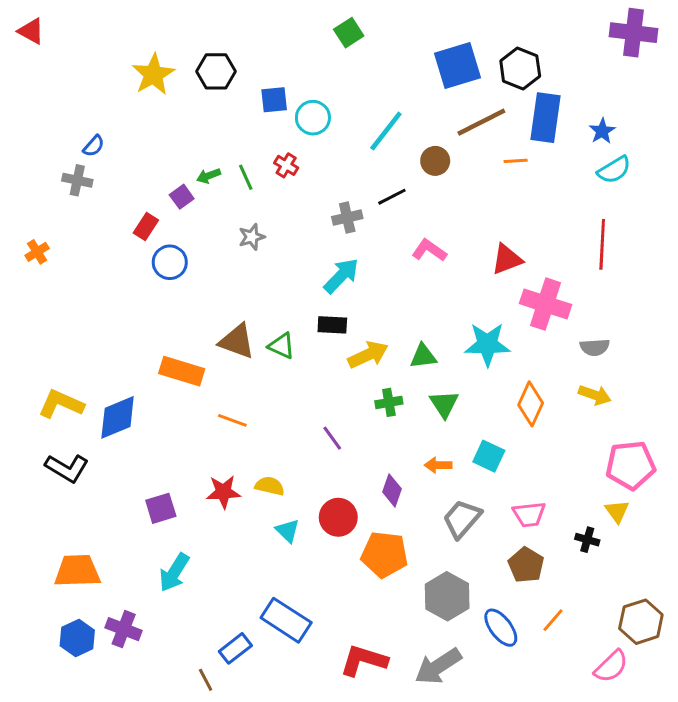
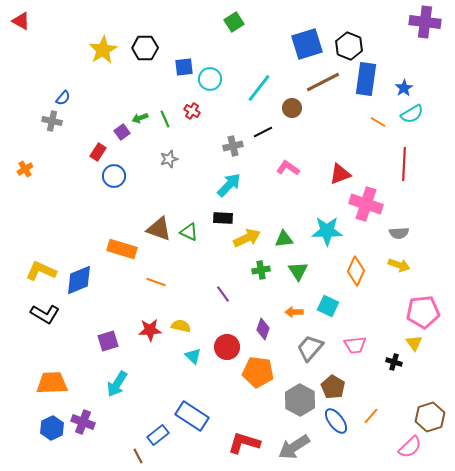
orange line: (516, 161) -> (378, 122), moved, turned 35
brown pentagon: (526, 565) -> (333, 387), moved

